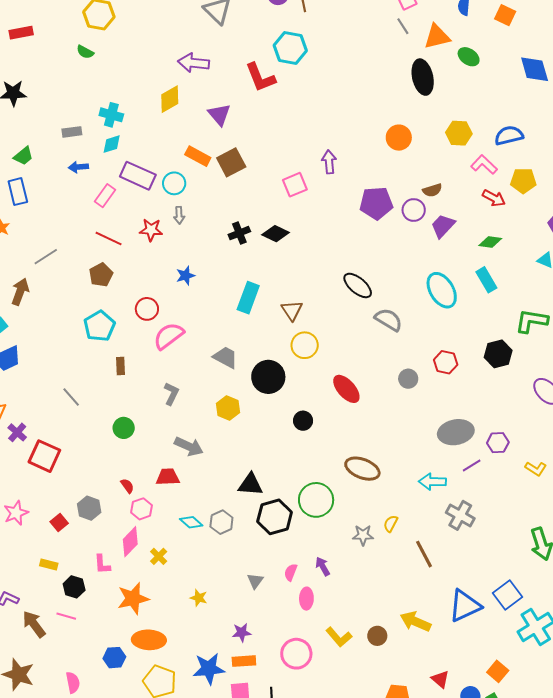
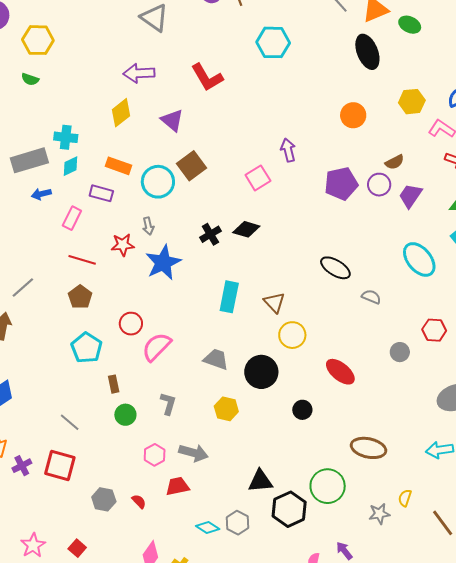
cyan hexagon: (290, 48) -> (273, 42), moved
gray rectangle: (72, 132) -> (29, 160), size x1.8
orange rectangle: (198, 156) -> (119, 166), moved
purple rectangle: (138, 176) -> (101, 193), size x0.7
cyan circle: (174, 183) -> (158, 182), moved, size x1.4
blue star: (185, 276) -> (163, 263), moved, size x1.8
gray semicircle: (389, 320) -> (371, 297), size x0.7
green circle: (124, 428) -> (125, 415), moved
purple cross: (17, 432) -> (22, 466), turned 30
red square: (44, 456) -> (60, 466), moved
gray hexagon: (89, 508) -> (104, 499), moved
pink hexagon: (141, 509) -> (155, 455), moved

